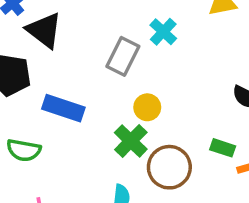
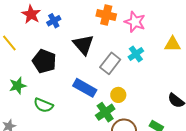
black triangle: (44, 30) -> (83, 45), moved
blue rectangle: (63, 108) -> (85, 88), moved

